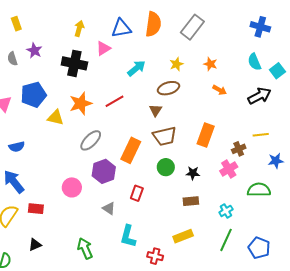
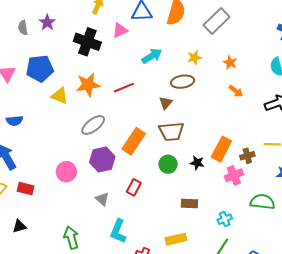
orange rectangle: (206, 135) -> (221, 149), moved
black star: (193, 173) -> (197, 163), moved

